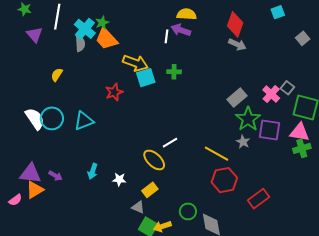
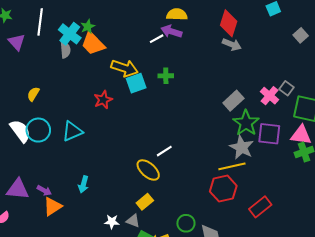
white line: (167, 36) -> (157, 39), turned 56
yellow semicircle: (57, 75) -> (33, 94), moved
gray star: (243, 142) -> (242, 147), size x1.6
yellow line: (216, 154) -> (232, 166), moved, turned -40
white star: (119, 179) -> (112, 222), moved
orange triangle: (35, 190) -> (53, 206), moved

